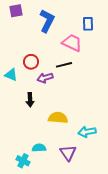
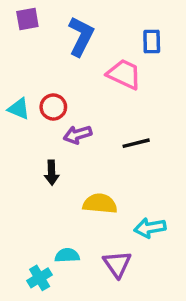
black line: (64, 65) -> (136, 143), moved
cyan triangle: (11, 75) -> (19, 109), moved
cyan cross: (23, 161) -> (40, 278), turned 32

